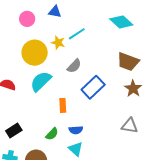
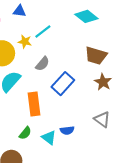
orange rectangle: (63, 105) -> (34, 104), size x1.6
gray triangle: (130, 126) -> (102, 119), turned 30
blue semicircle: (76, 130) -> (67, 130), moved
cyan triangle: (76, 149) -> (49, 137), moved

